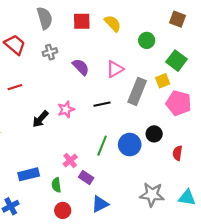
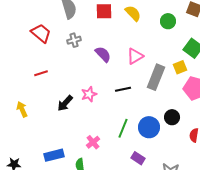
green circle: (147, 40) -> (168, 21), moved
purple rectangle: (86, 177) -> (138, 158), moved

